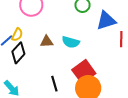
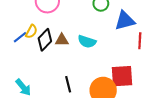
black diamond: (18, 53) -> (45, 40), moved
red square: (84, 72) -> (122, 76), moved, turned 30

